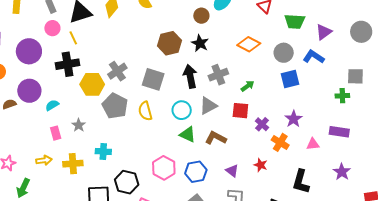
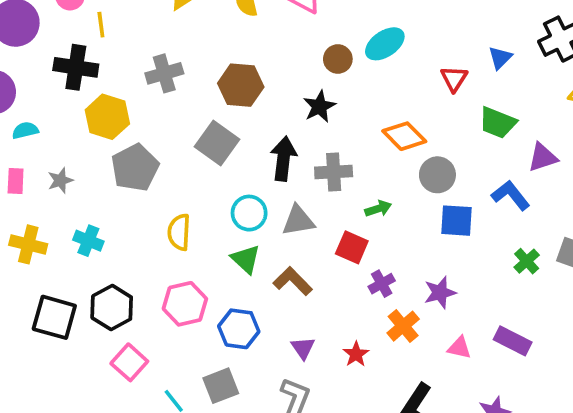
brown hexagon: (170, 43) -> (241, 85), moved
gray circle: (284, 53) -> (437, 175), moved
gray cross: (117, 71) -> (164, 73), moved
green cross: (342, 96) -> (527, 261), moved, turned 32
yellow semicircle: (145, 111) -> (179, 232), moved

